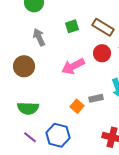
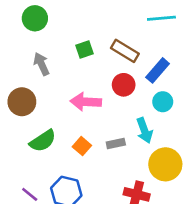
pink arrow: (73, 66) -> (86, 102), turned 30
orange square: (77, 106) -> (82, 146), moved
green semicircle: (28, 108) -> (43, 141), moved, turned -35

